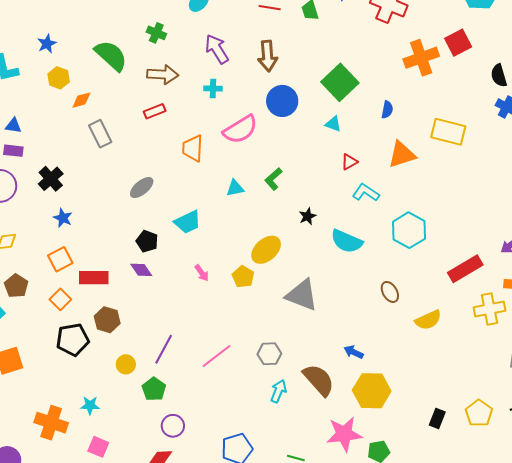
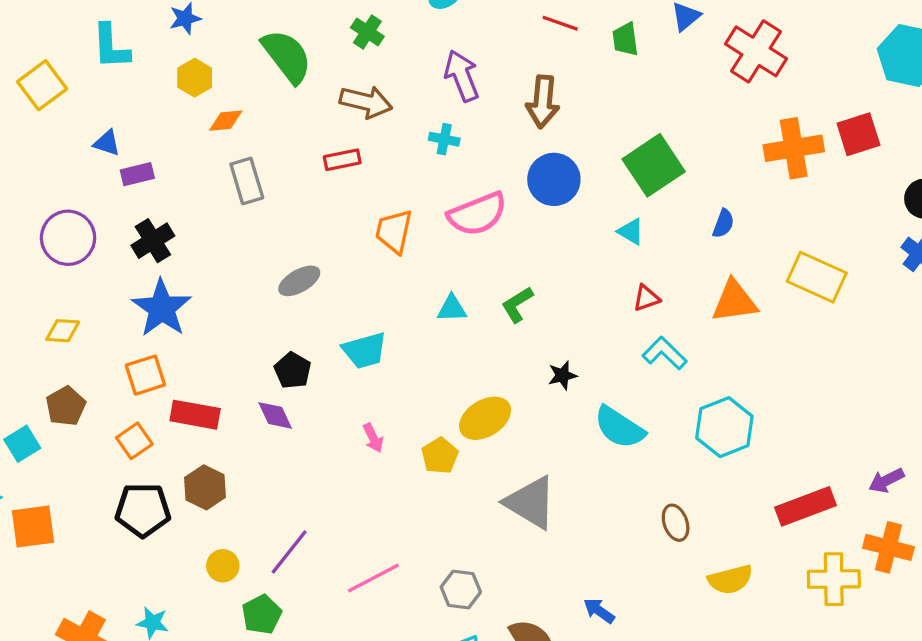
purple rectangle: (13, 151) -> (137, 174), moved, turned -30
blue star: (63, 218) -> (162, 308), size x1.8

